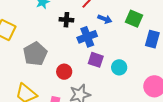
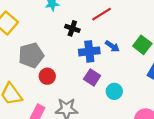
blue arrow: (105, 19) -> (112, 46), moved
red circle: (64, 72) -> (47, 76), moved

